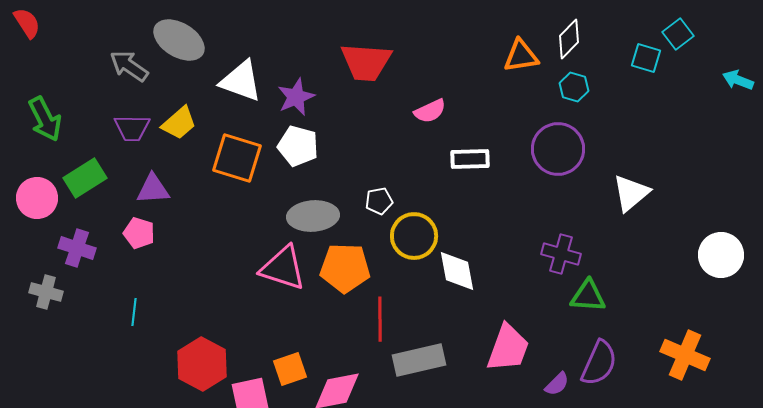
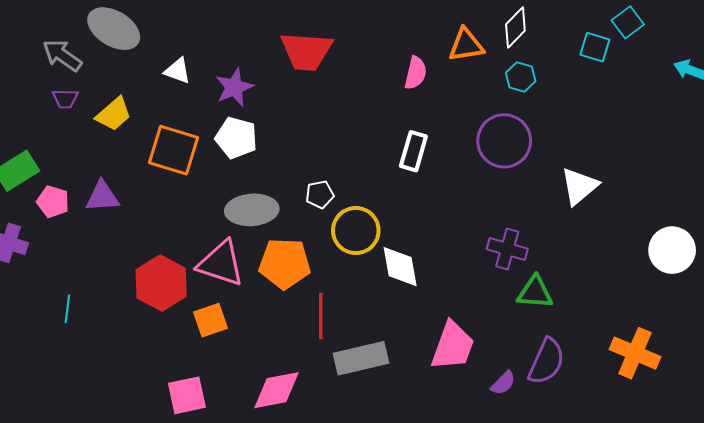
white triangle: (241, 81) -> (178, 71), size x0.6
pink semicircle: (430, 111) -> (416, 73), moved, turned -52
purple trapezoid: (132, 128) -> (65, 99), moved, size x0.7
white rectangle: (470, 159) -> (413, 151), turned -72
purple triangle: (153, 189) -> (102, 197), moved
pink pentagon: (139, 233) -> (53, 202), moved
red hexagon: (202, 364) -> (161, 283), moved
orange square: (290, 369) -> (211, 320), moved

